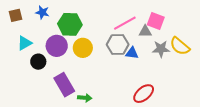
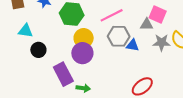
pink line: (125, 23) -> (112, 15), moved
cyan triangle: (25, 43) -> (26, 31), turned 35
purple circle: (57, 46) -> (82, 53), moved

